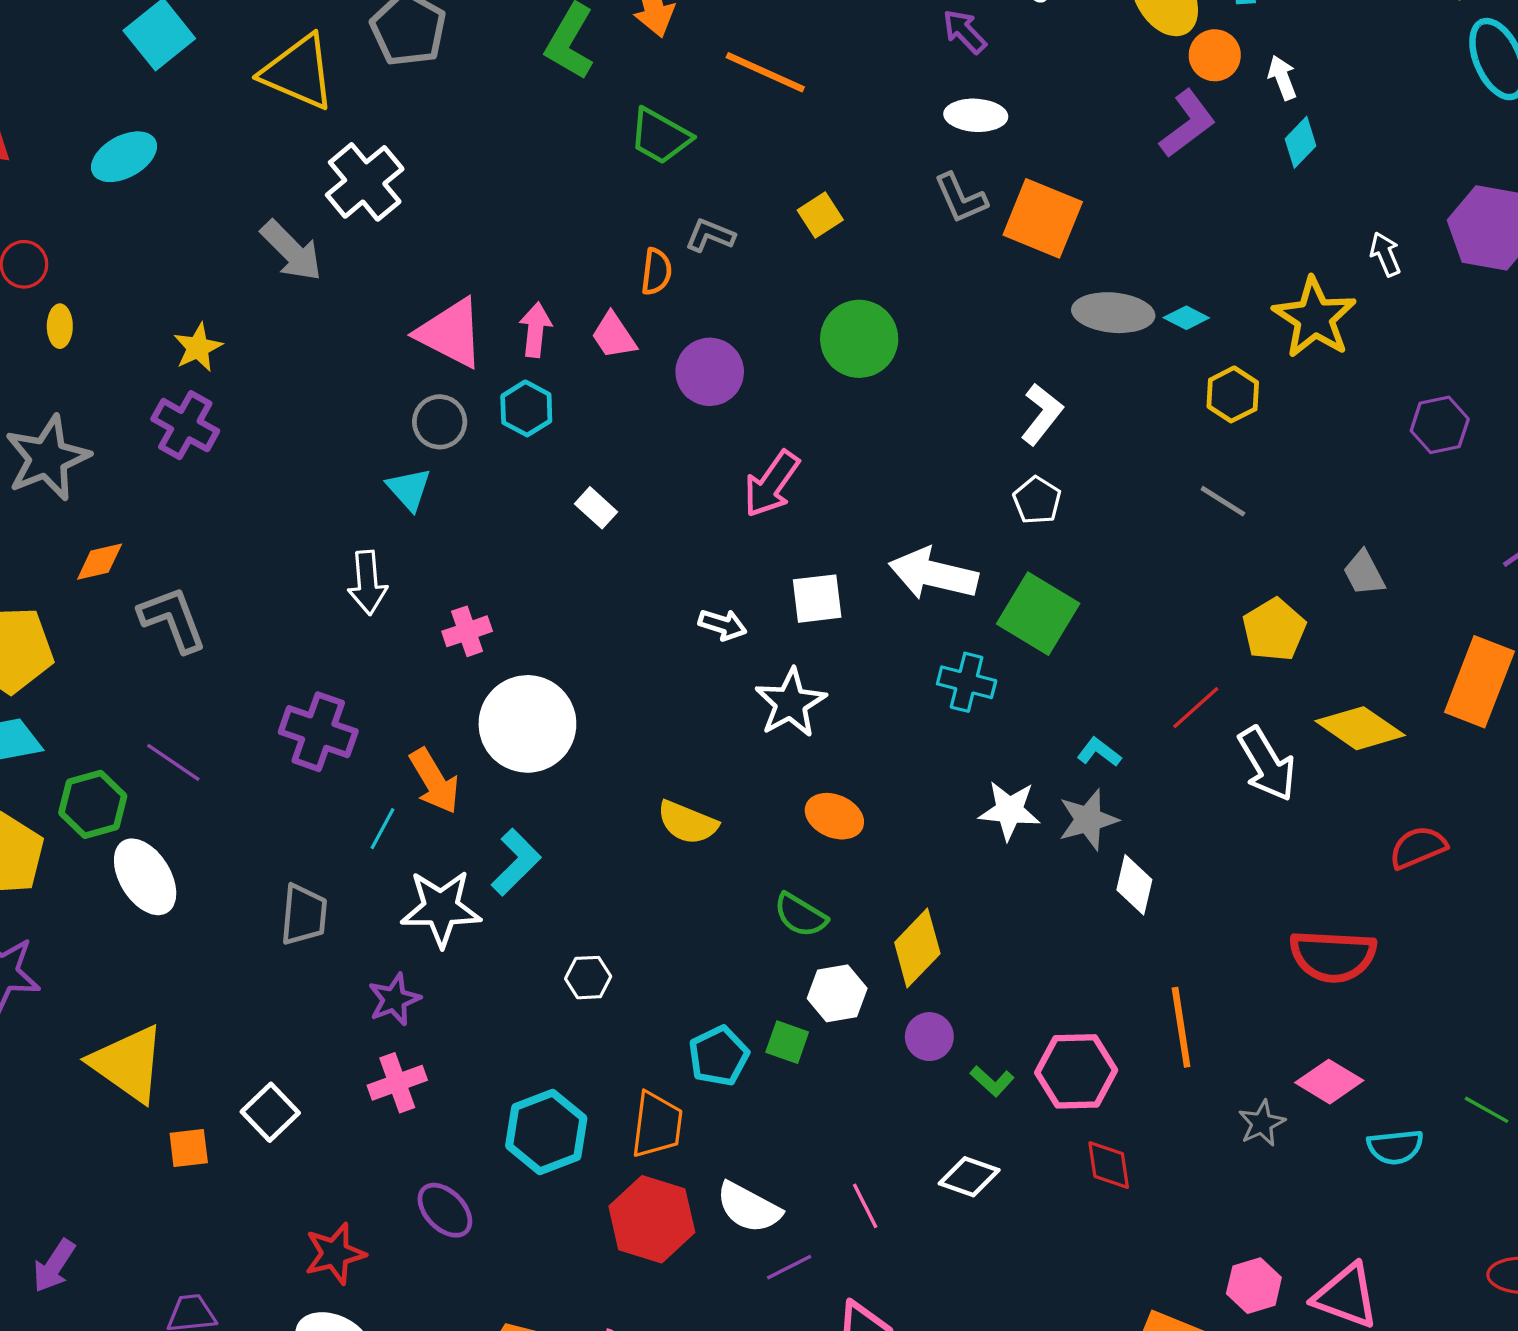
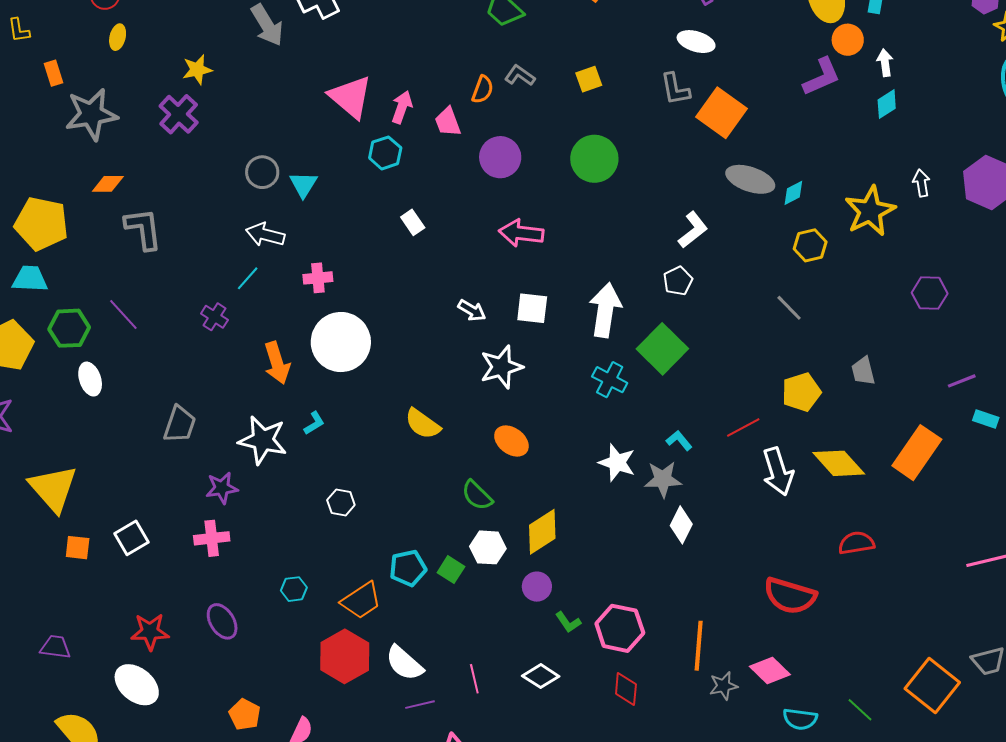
cyan diamond: (1186, 318) -> (793, 193), turned -68
gray circle: (440, 422) -> (262, 172), moved
pink arrow: (771, 484) -> (521, 233), turned 48
white arrow: (933, 574) -> (605, 310), turned 72
white arrow: (367, 583) -> (265, 235), turned 96
purple cross: (318, 732) -> (214, 317), size x0.6
cyan line: (383, 829) -> (248, 278), moved
cyan L-shape: (516, 862) -> (314, 423), size x0.6
white ellipse: (145, 877) -> (90, 379), size x0.7
orange line: (1181, 1027) -> (699, 646), moved
orange trapezoid: (657, 1125) -> (361, 600), turned 36
cyan hexagon: (546, 1132) -> (294, 589), size x0.5

